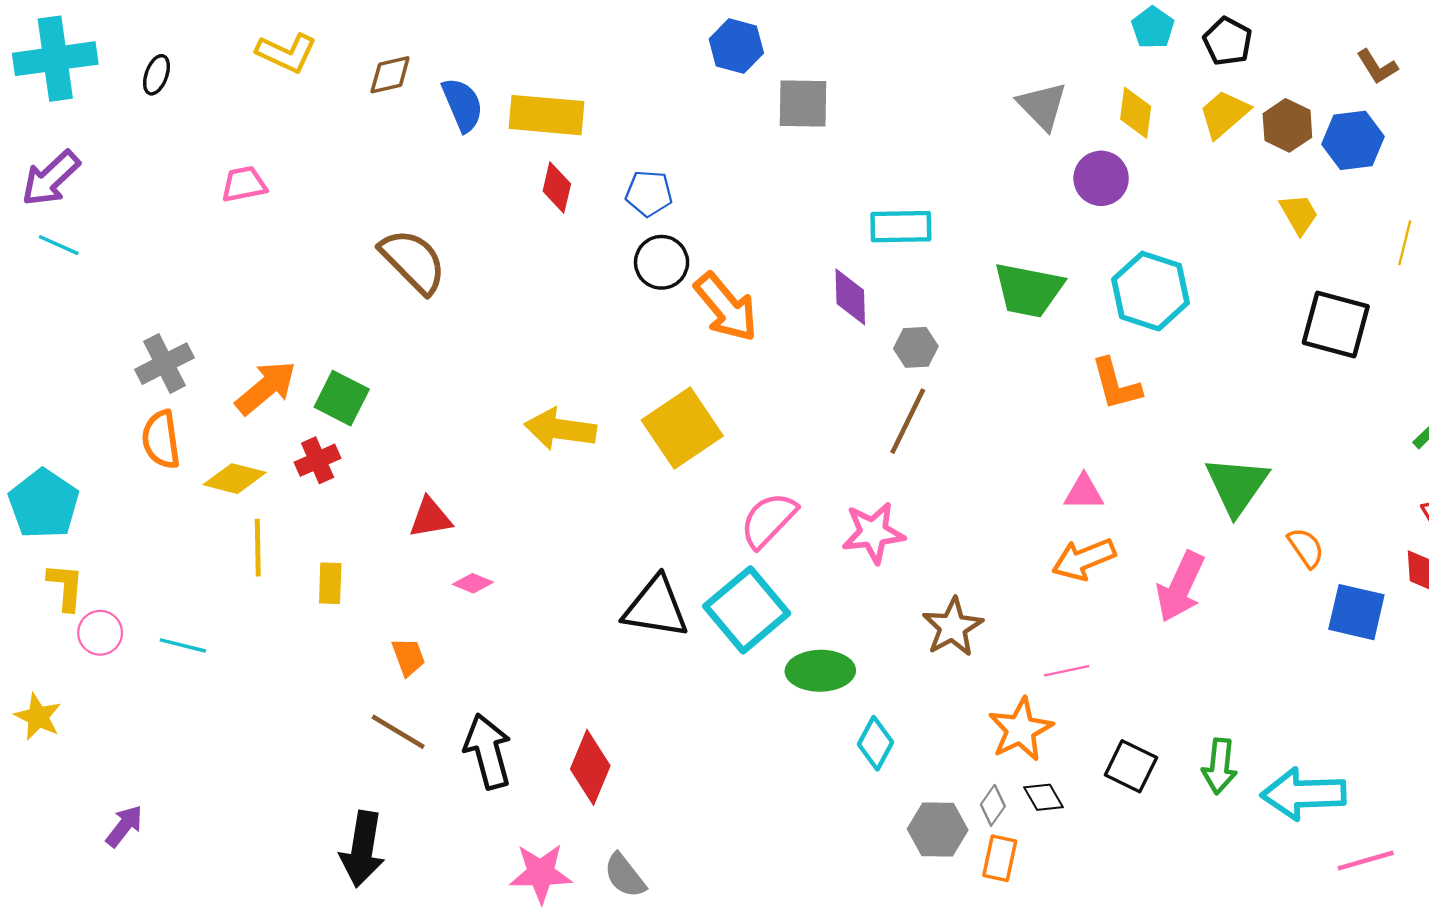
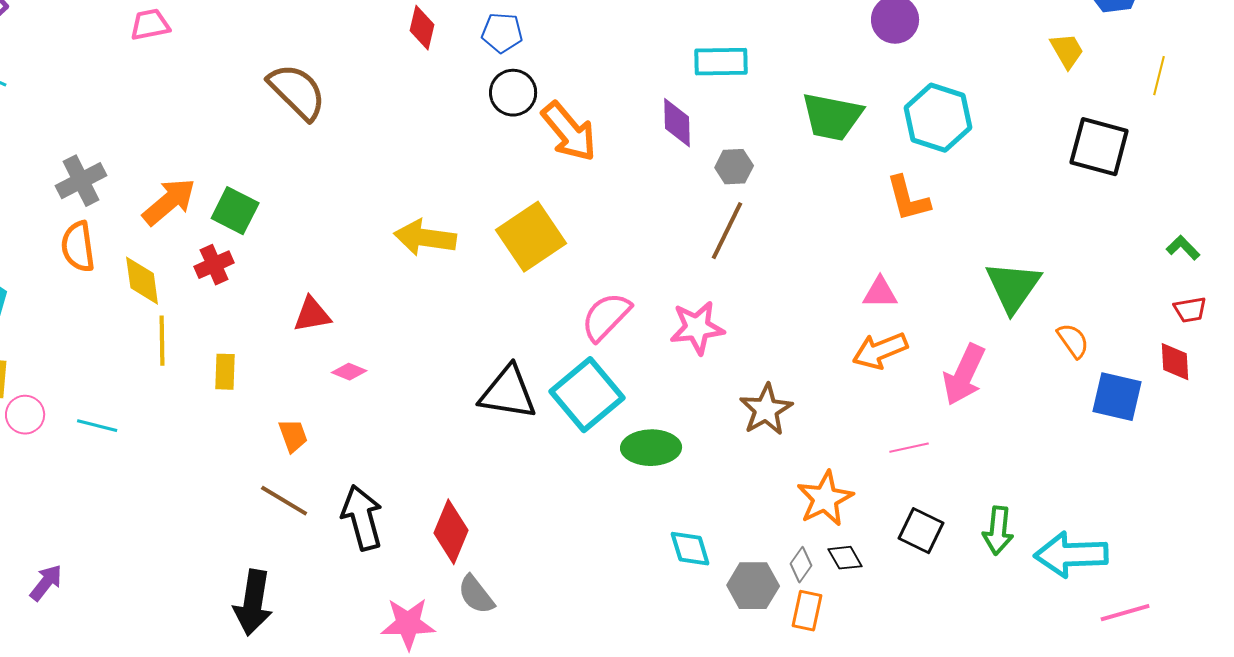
yellow diamond: (235, 479) -> (142, 281), turned 68
pink line: (1067, 671) -> (909, 448), moved
cyan diamond: (876, 743) -> (690, 549), moved, turned -45
gray semicircle: (625, 876) -> (476, 595), moved

